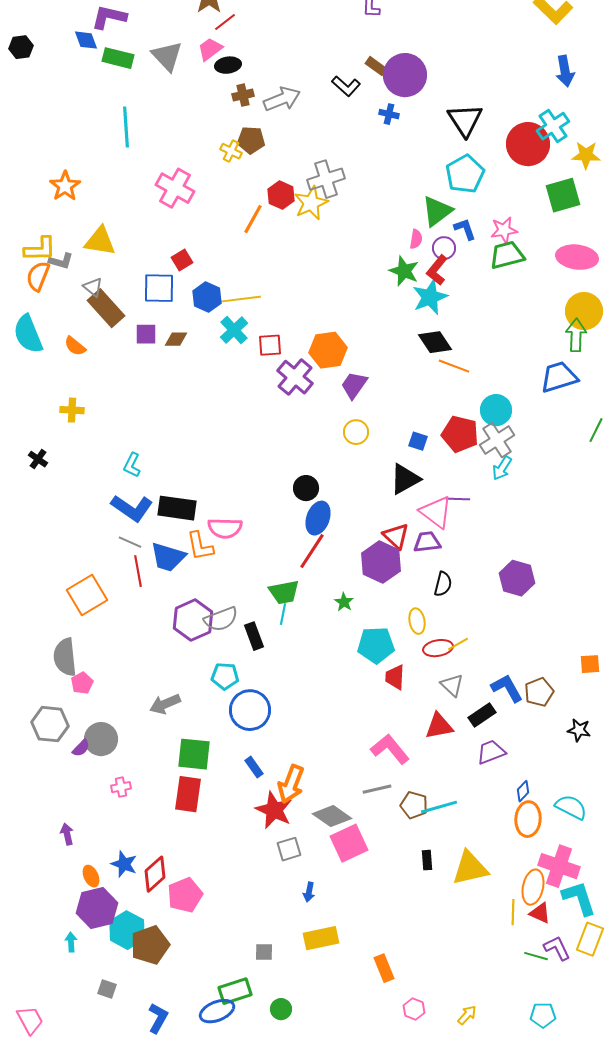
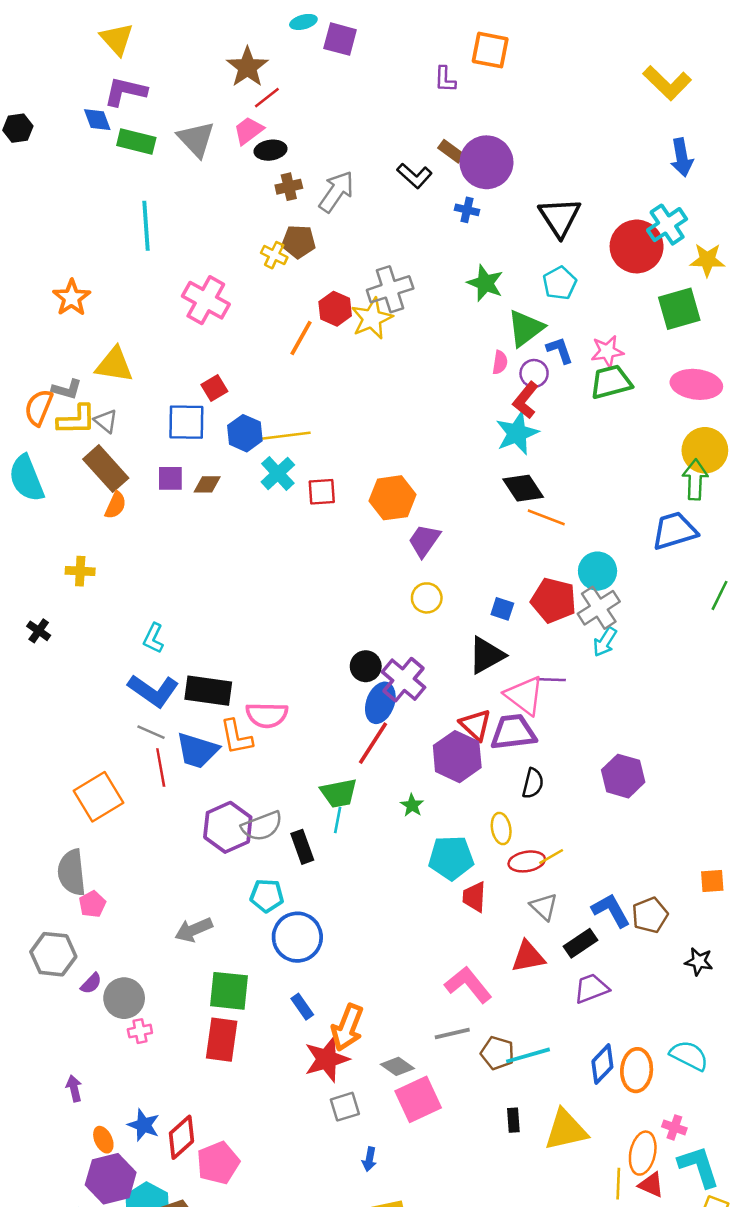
gray arrow: (282, 99) -> (336, 192), turned -33
cyan pentagon: (465, 174) -> (560, 283), size x0.7
yellow L-shape: (40, 249) -> (76, 420), moved
green star: (404, 271) -> (485, 283), moved
brown rectangle: (106, 308) -> (106, 469), moved
orange semicircle: (75, 346) -> (116, 505), moved, turned -105
purple cross: (295, 377) -> (404, 680), moved
purple trapezoid: (427, 542) -> (513, 732), size x1.4
gray circle: (101, 739) -> (124, 998), moved
blue diamond: (523, 791) -> (602, 1064), moved, size x1.5
red star: (274, 810) -> (327, 1059), turned 30
gray diamond: (332, 816) -> (397, 1066), size x0.7
pink cross: (559, 866) -> (674, 1127), size x0.5

